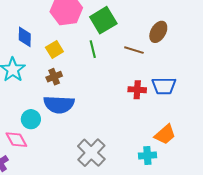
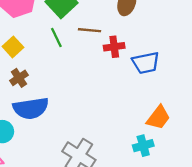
brown line: (134, 50) -> (90, 30), moved
red cross: (137, 90) -> (114, 47), moved

